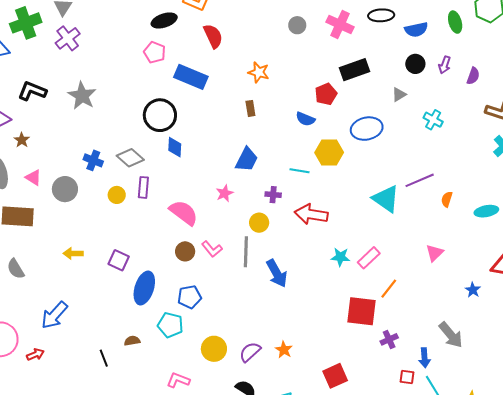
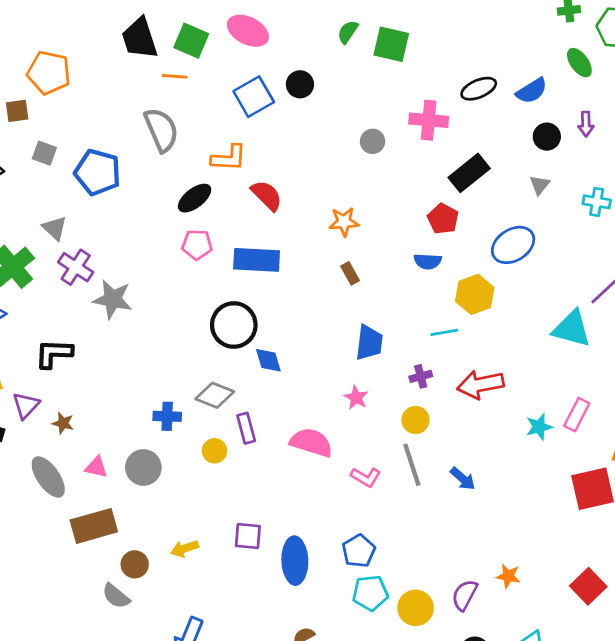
gray star: (82, 96) -> (113, 299), moved
brown circle: (185, 251) -> (135, 564), moved
blue arrow: (277, 273) -> (463, 479), size x0.7
cyan pentagon: (170, 325) -> (370, 593), moved

